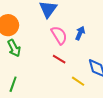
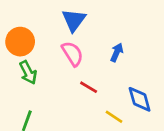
pink semicircle: (59, 35) -> (72, 54), moved

